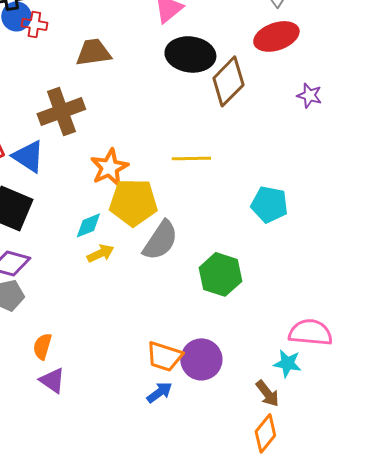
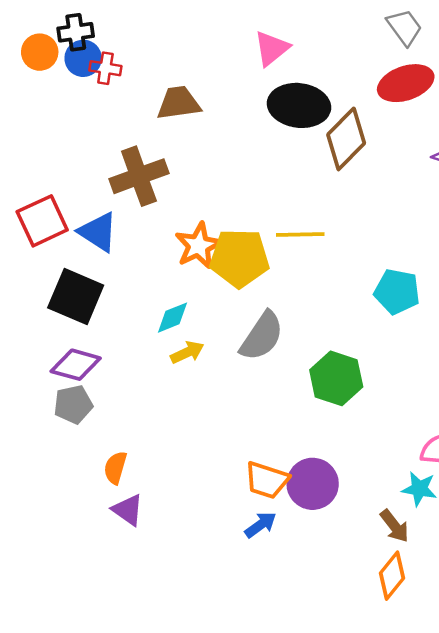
yellow pentagon: (133, 202) -> (239, 258), moved

